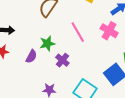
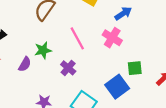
purple cross: (62, 60) -> (68, 68), moved

